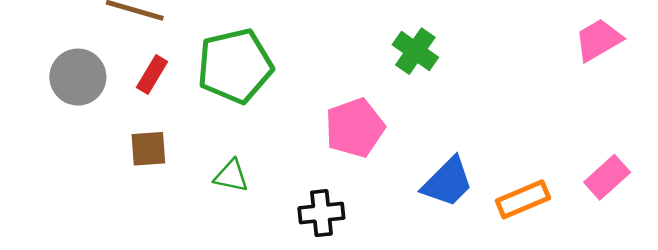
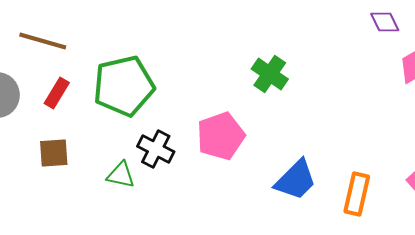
orange rectangle: (523, 199) -> (357, 194), turned -54
black cross: (321, 213) -> (156, 149), moved, turned 33

